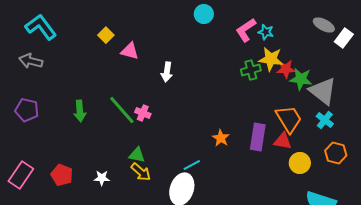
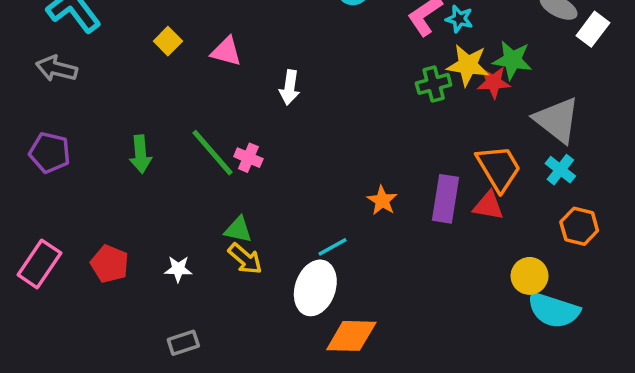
yellow square: (106, 35) -> (168, 41), moved
green star: (301, 79) -> (512, 60), moved
yellow circle: (300, 163) -> (530, 276), moved

